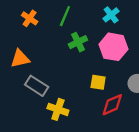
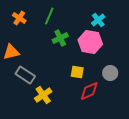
cyan cross: (111, 15) -> (98, 20), moved
yellow cross: (58, 109) -> (43, 95), turned 36

